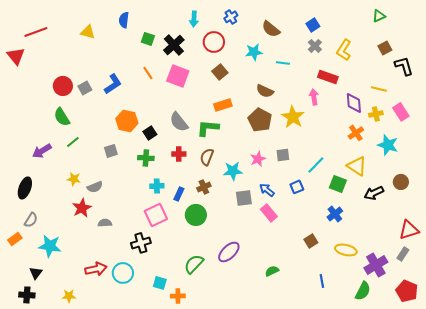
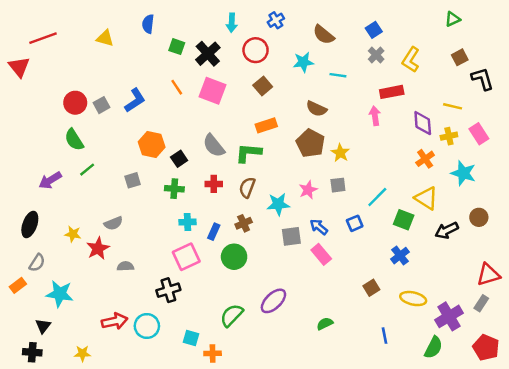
red rectangle: (328, 77) -> (392, 92), turned -30
yellow star: (293, 117) -> (340, 153), moved, size x0.7
yellow star: (74, 179) -> (73, 234), moved

